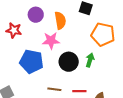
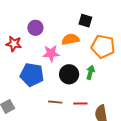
orange semicircle: (60, 20) -> (71, 39), moved, turned -90

